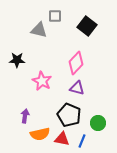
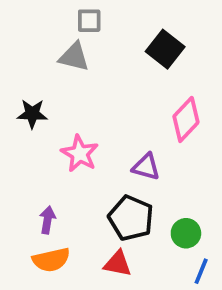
gray square: (55, 16) -> (89, 21), moved
pink diamond: (76, 63) -> (186, 119), moved
orange semicircle: (40, 134) -> (51, 260), moved
blue line: (82, 141) -> (201, 271), moved

